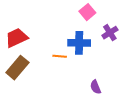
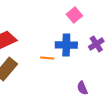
purple cross: (110, 33) -> (96, 44), moved

